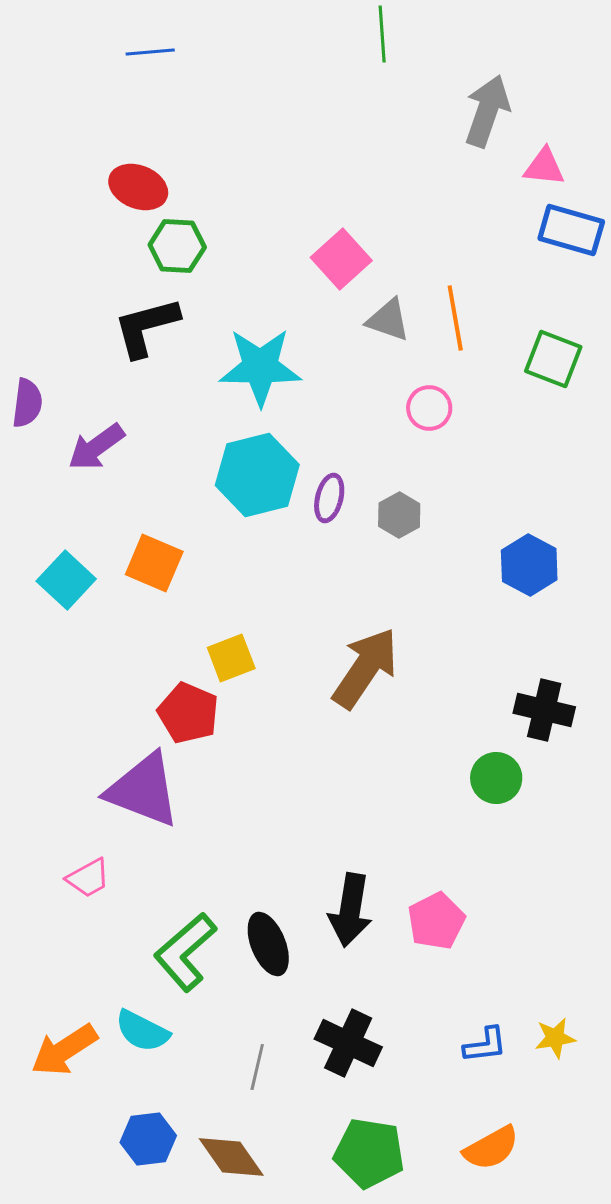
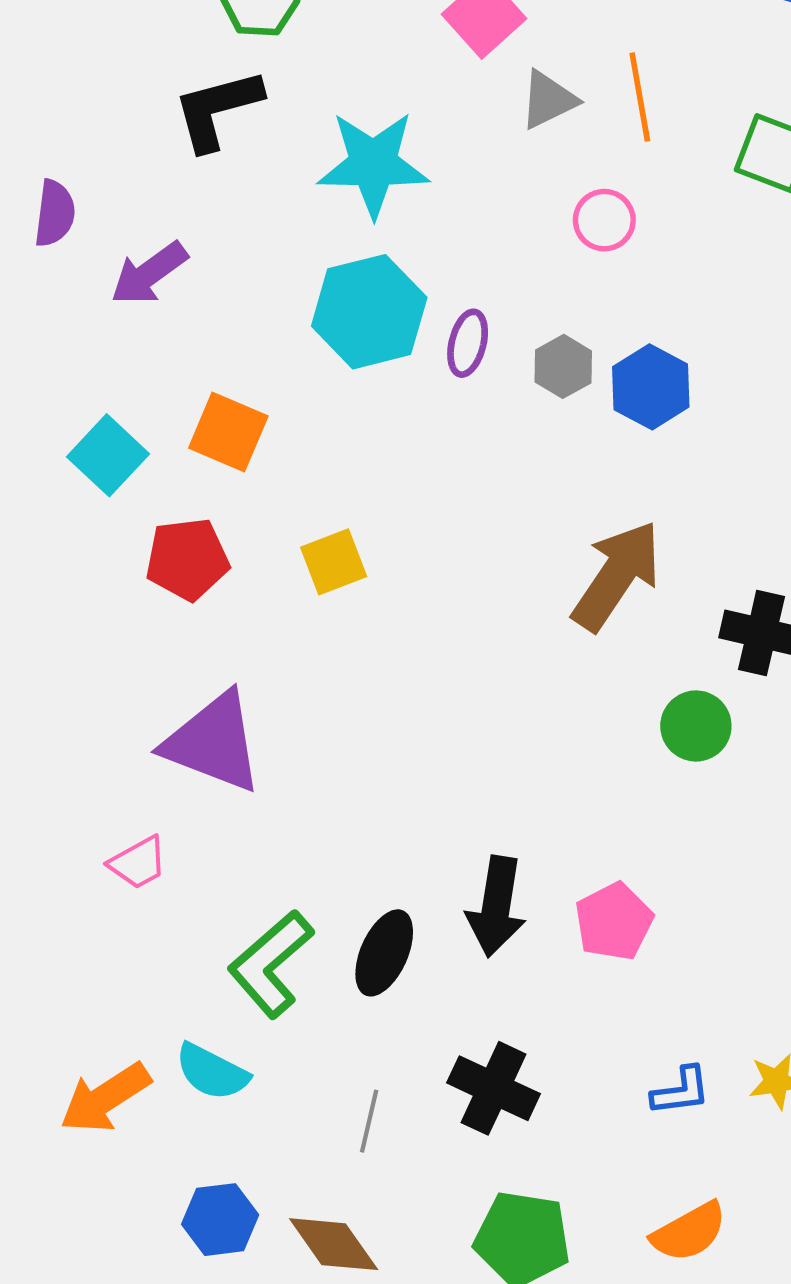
gray triangle: (388, 320) -> (548, 100), turned -45
blue hexagon: (529, 565) -> (651, 387), moved
brown arrow: (365, 668) -> (617, 576), moved
red pentagon: (188, 713) -> (187, 559), moved, turned -30
black ellipse: (268, 944) -> (384, 953), turned 46

